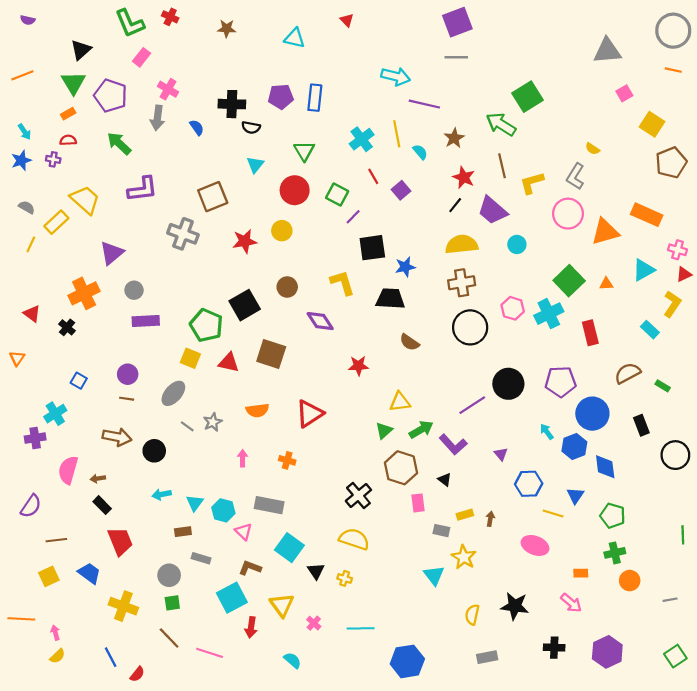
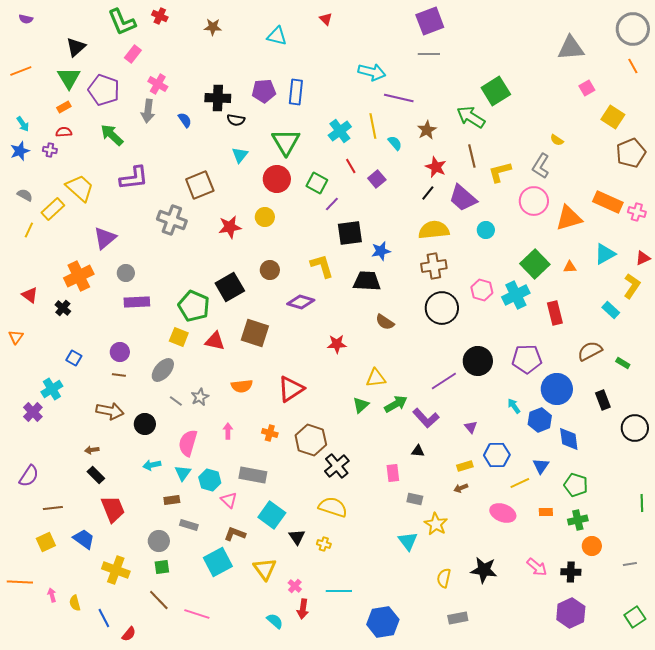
orange line: (673, 70) -> (633, 66), turned 49
green triangle: (304, 151) -> (286, 142), size x1.4
pink cross: (678, 250) -> (637, 212), moved
purple diamond: (320, 321) -> (301, 302), turned -40
purple cross: (35, 438) -> (33, 412), turned -36
brown hexagon: (401, 468) -> (311, 440), moved
pink semicircle: (68, 470) -> (188, 443), moved
black triangle: (445, 480) -> (418, 451), turned -32
yellow line: (553, 514) -> (520, 483), turned -42
yellow rectangle: (465, 515) -> (465, 466), moved
brown arrow: (490, 519) -> (461, 488), turned -120
orange rectangle: (581, 573) -> (546, 512), moved
red arrow: (251, 627) -> (303, 609), moved
black cross: (554, 648) -> (571, 572), moved
yellow semicircle: (57, 656) -> (75, 603), moved, turned 119

